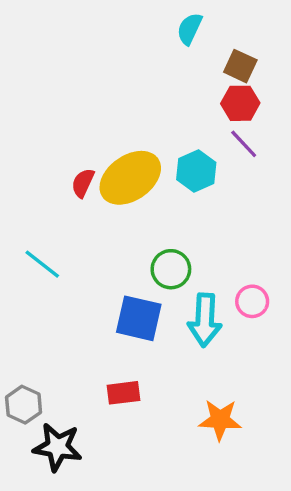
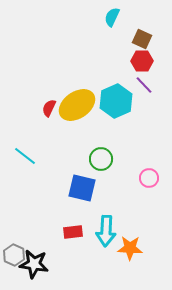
cyan hexagon: (196, 171) -> (116, 101), size x1.4
cyan arrow: (205, 320) -> (106, 231), moved
gray hexagon: (24, 405) -> (14, 255), moved

